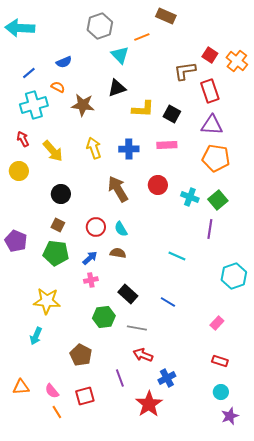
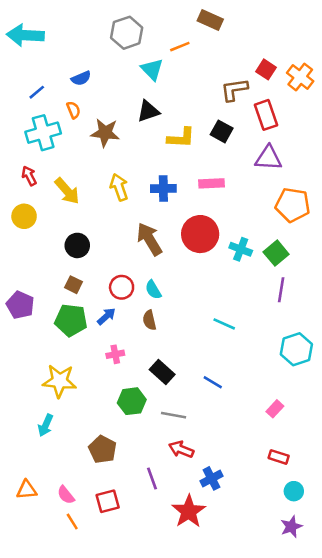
orange semicircle: (58, 87) -> (73, 110), turned 40
black square: (172, 114) -> (222, 131), moved
orange pentagon: (216, 158) -> (293, 205), moved
red circle: (158, 185) -> (200, 234), size x1.5
purple line: (210, 229) -> (281, 290), moved
brown semicircle: (118, 253) -> (149, 320), turned -112
blue arrow: (90, 258) -> (106, 316), moved
cyan circle: (221, 392) -> (294, 491), moved

